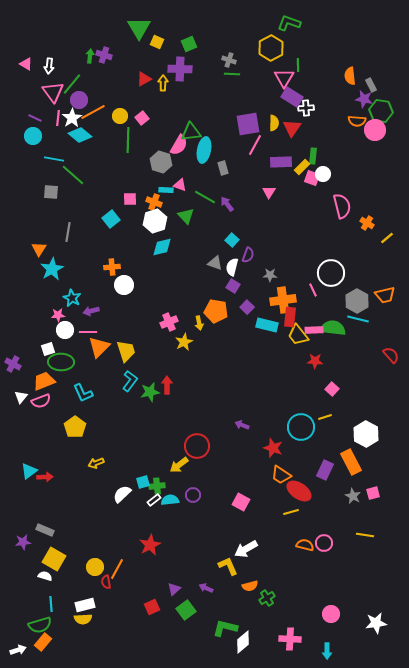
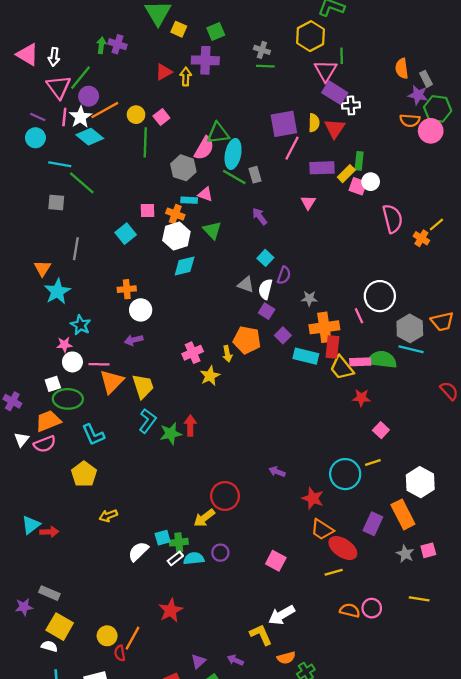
pink triangle: (26, 64) -> (27, 55), size x1.5
green line: (205, 197) -> (234, 177), moved
yellow line: (387, 238) -> (436, 224), moved
purple arrow: (91, 311) -> (134, 340), moved

